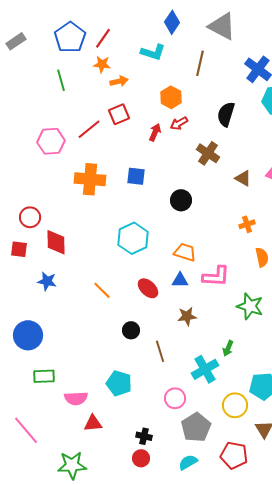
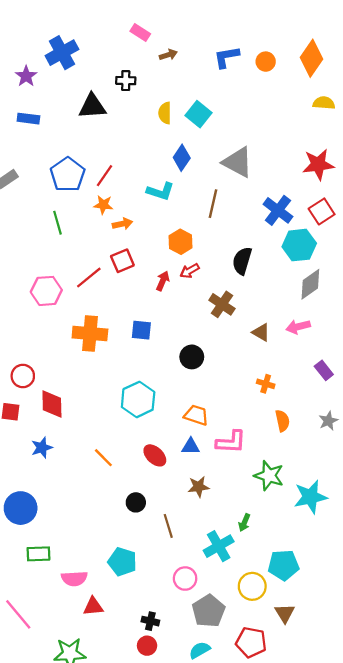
orange cross: (247, 224) -> (266, 384), turned 35
blue star: (47, 281) -> (42, 448), turned -30

